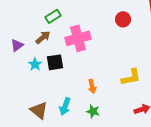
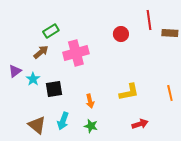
purple triangle: (17, 45) -> (15, 71), moved
black square: (55, 62) -> (54, 89), moved

